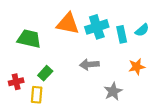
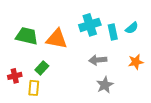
orange triangle: (68, 24) -> (57, 39), moved
gray arrow: (89, 65) -> (98, 60), moved
orange star: (137, 67) -> (136, 62), moved

